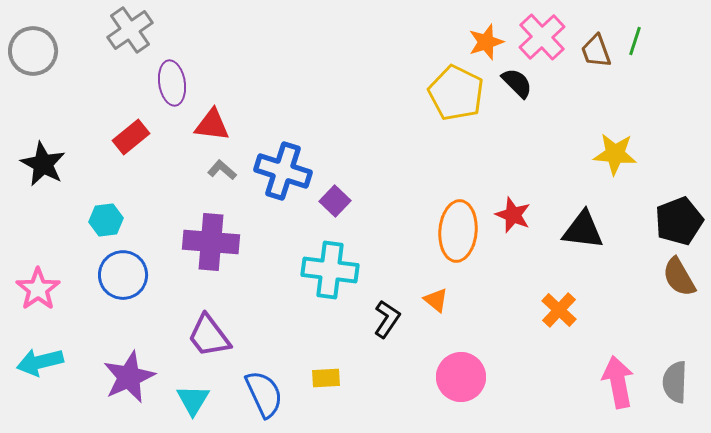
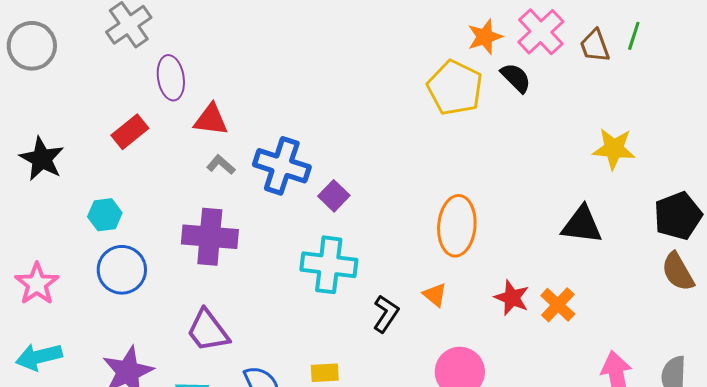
red star: (513, 215) -> (512, 298), moved

